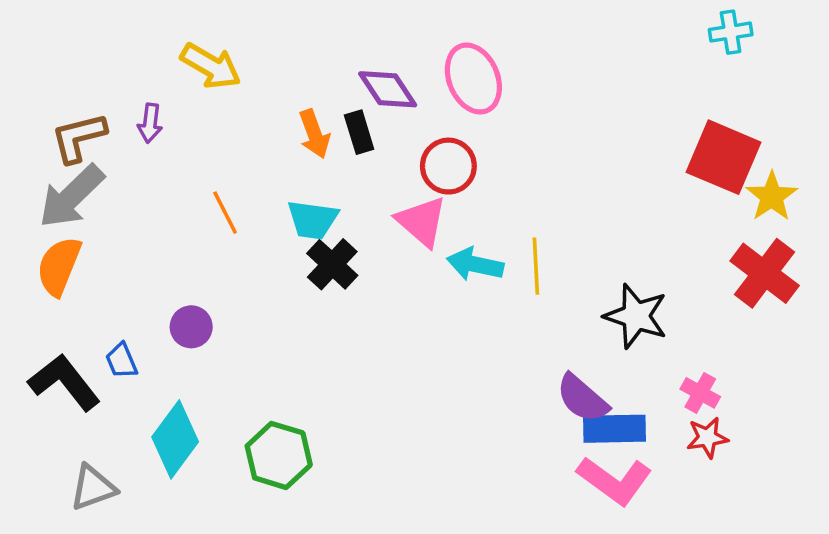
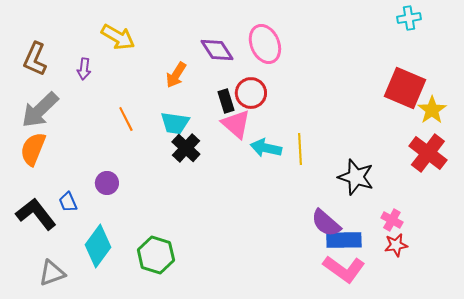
black rectangle: (359, 132) -> (226, 101), moved
orange arrow: (314, 134) -> (176, 75), turned 52
brown L-shape: (79, 137) -> (35, 59), moved, turned -52

